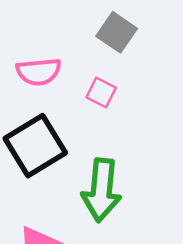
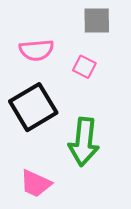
gray square: (117, 32) -> (97, 20), turned -36

